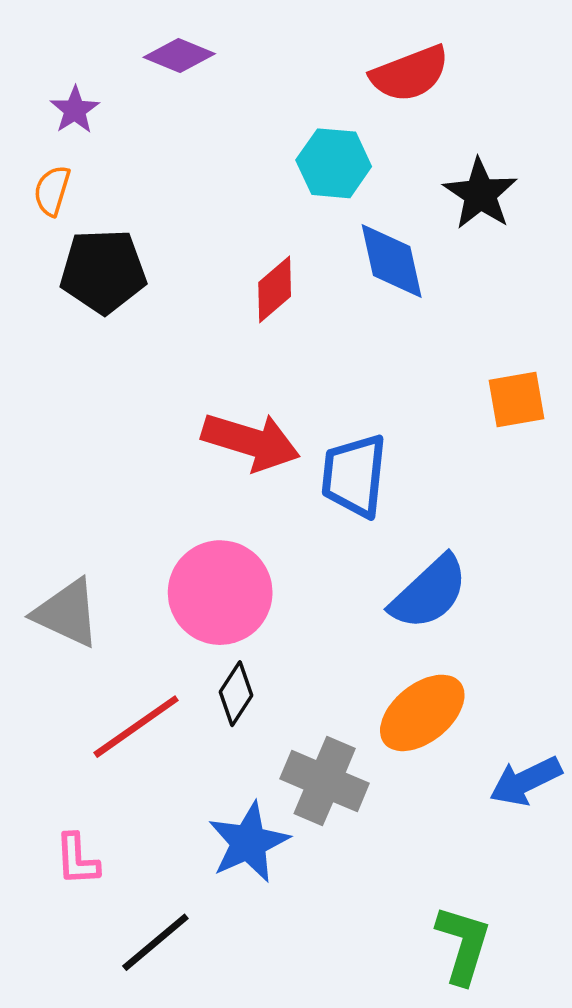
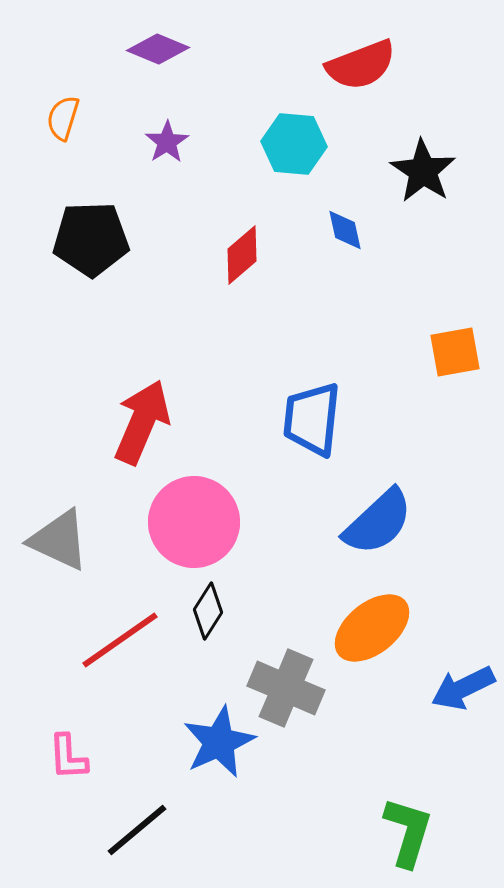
purple star: (75, 110) -> (167, 142), moved
orange semicircle: (52, 191) -> (63, 118), moved
blue diamond: (392, 261) -> (345, 230), size x0.6
red arrow: (251, 442) -> (142, 422), moved, turned -84

